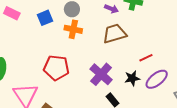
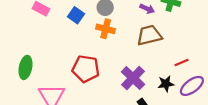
blue square: (45, 18) -> (76, 15), turned -35

